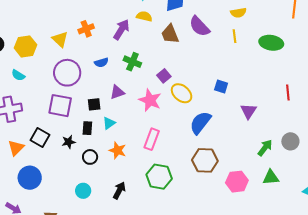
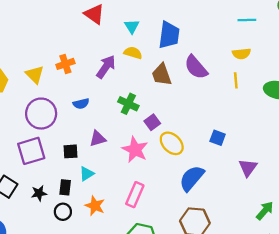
green cross: (132, 62) -> (128, 104), moved
purple square: (60, 106) -> (31, 151), turned -30
black rectangle: (87, 128) -> (65, 187), moved

